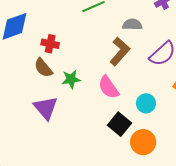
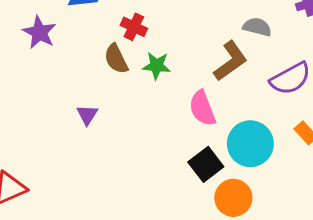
green star: (71, 79) -> (157, 66), moved
cyan circle: (146, 103) -> (250, 144), size x1.6
purple triangle: (46, 108) -> (87, 115), moved, size x0.6

